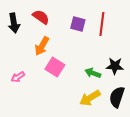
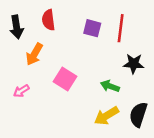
red semicircle: (41, 17) -> (48, 20), turned -132
orange arrow: (42, 46) -> (34, 54), moved
black star: (115, 66) -> (134, 64), moved

